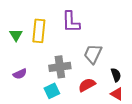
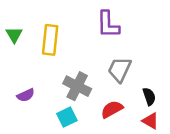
purple L-shape: (71, 22) -> (108, 24), moved
green triangle: (16, 35) -> (14, 35), moved
gray cross: (60, 67) -> (77, 86), turned 35

